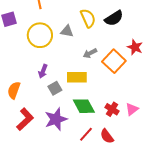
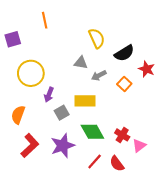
black semicircle: (114, 18) -> (124, 53), moved
gray triangle: (67, 31) -> (81, 63), moved
yellow circle: (40, 35) -> (31, 73), moved
orange square: (114, 61) -> (124, 84), size x0.6
pink triangle: (132, 109) -> (139, 146), moved

